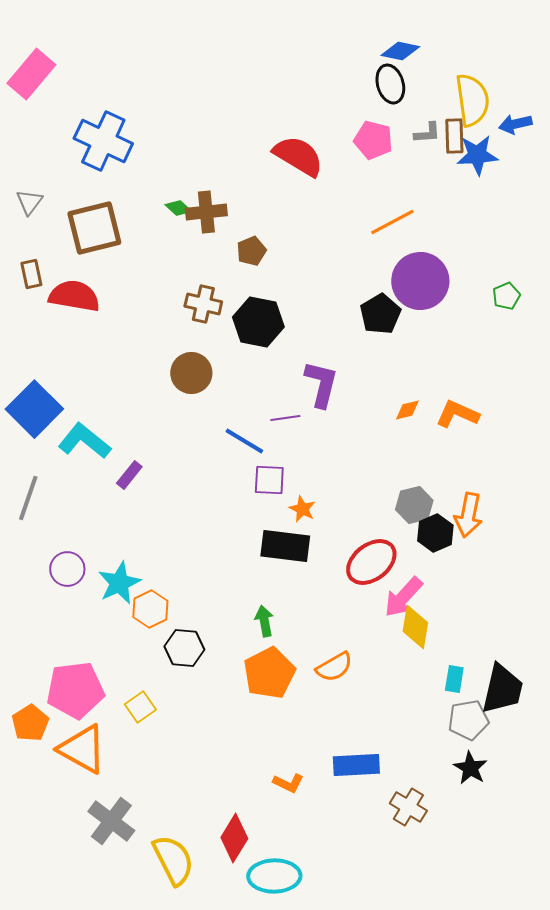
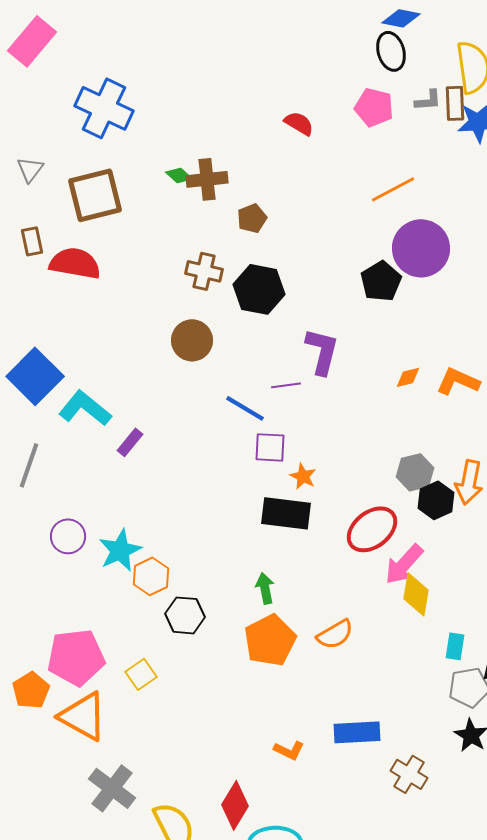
red semicircle: (298, 156) -> (299, 123), size x0.6

